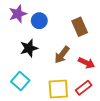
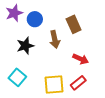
brown arrow: (62, 55) -> (55, 39), moved, turned -48

